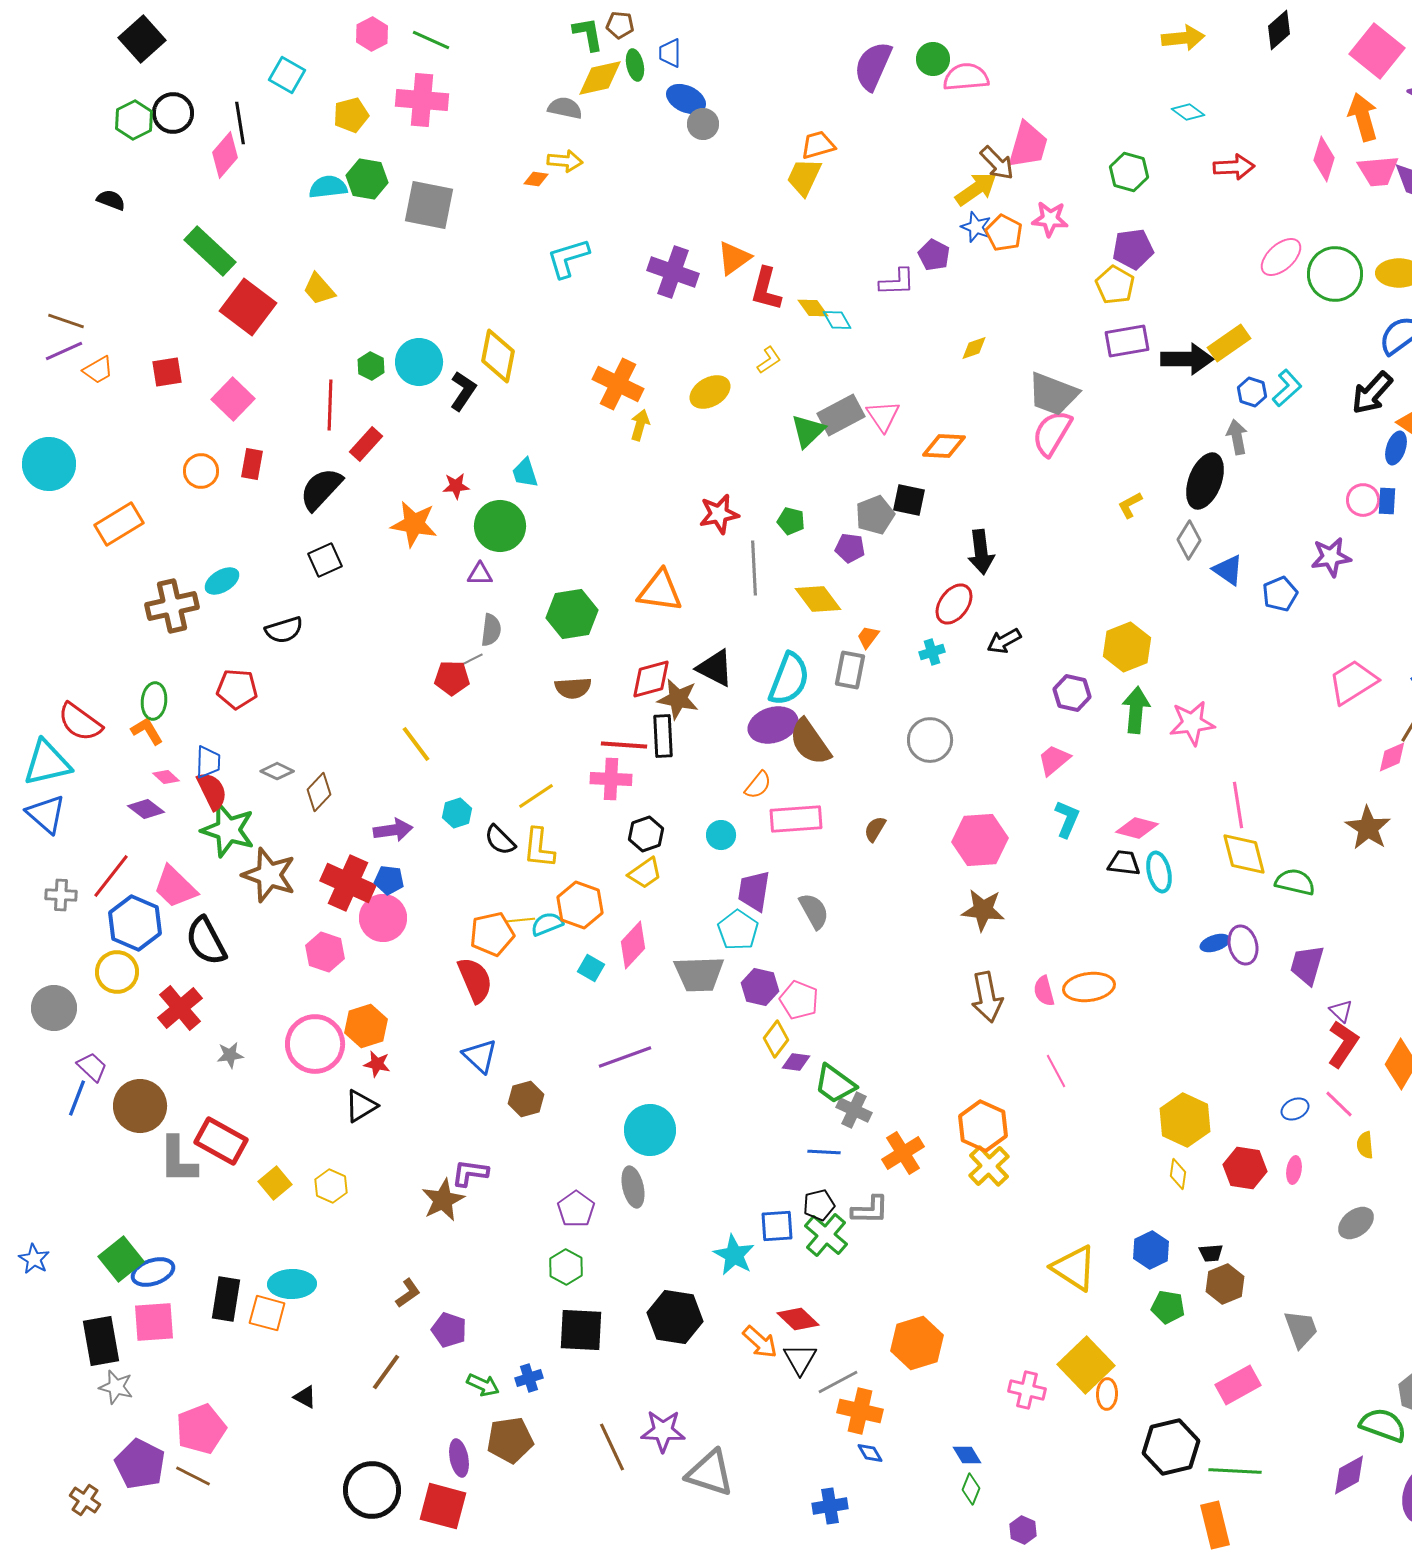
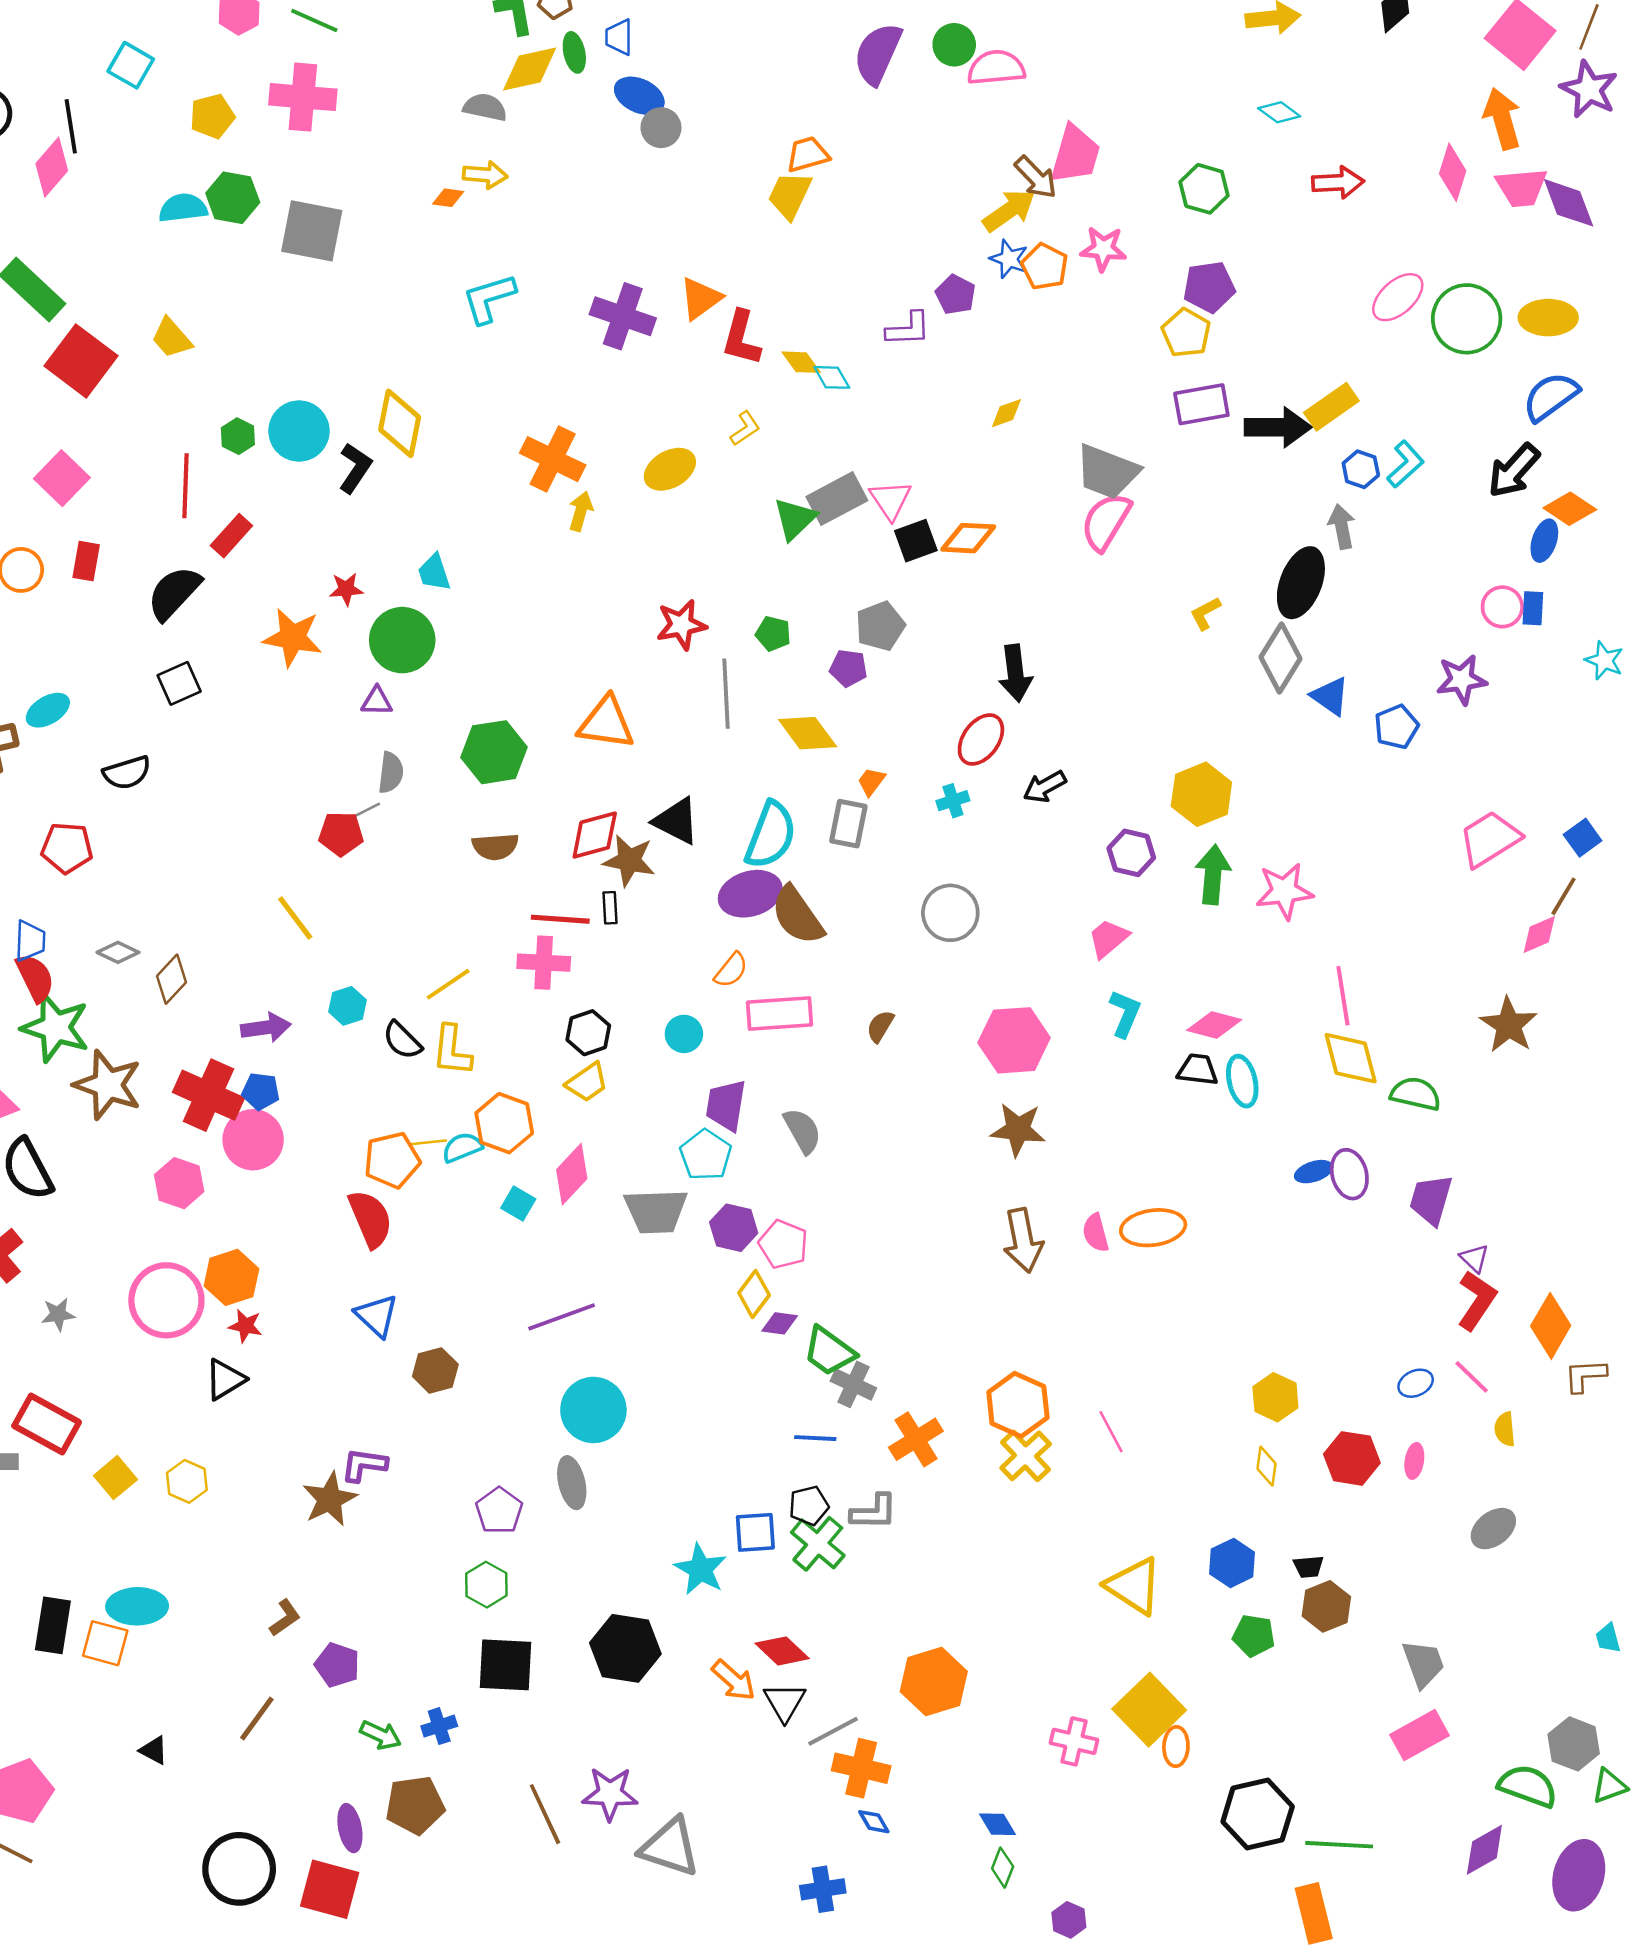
black square: (909, 500) -> (916, 541), moved, turned -32
gray diamond: (1189, 540) -> (1280, 658), size x1.4
black rectangle: (663, 736) -> (610, 908), size x0.6
pink line: (1056, 1071) -> (1111, 1432), moved
yellow hexagon: (1185, 1120) -> (1275, 1397), size x0.7
pink rectangle: (1238, 1385) -> (1419, 1735), moved

